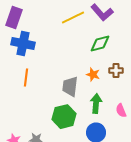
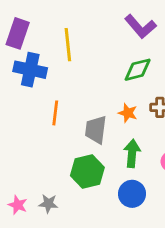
yellow line: (73, 18) -> (68, 45), moved, turned -70
orange line: (26, 78) -> (55, 113), moved

